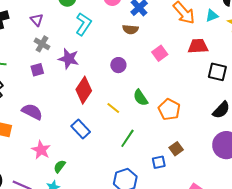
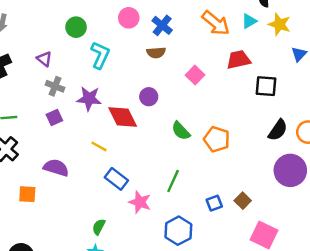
red diamond: (84, 90) -> (123, 117), moved, turned -52
yellow line: (113, 108) -> (99, 146), moved
brown square: (176, 149) -> (243, 201), moved
pink star: (41, 150) -> (140, 202), moved

